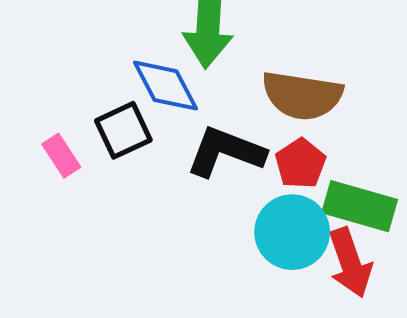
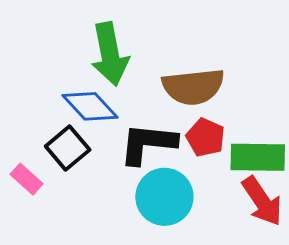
cyan circle: (292, 232) -> (164, 197), moved

